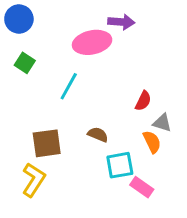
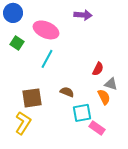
pink ellipse: (92, 42) -> (46, 30), moved, turned 35

